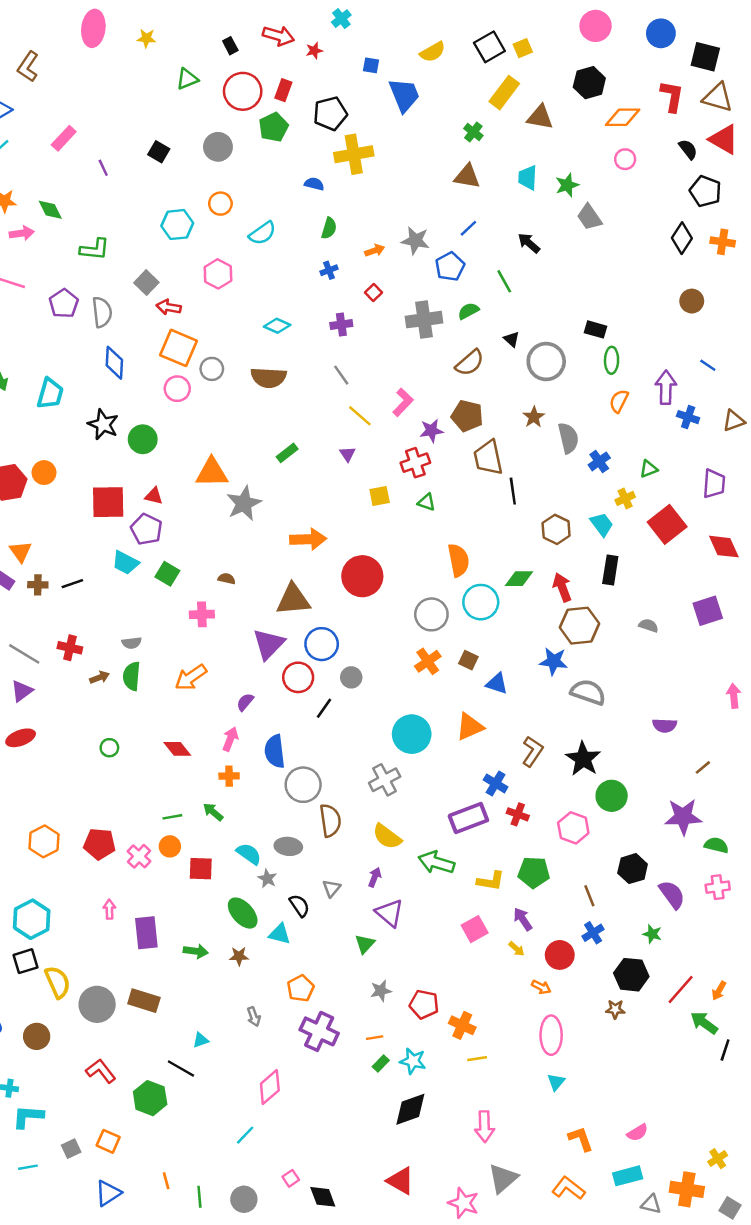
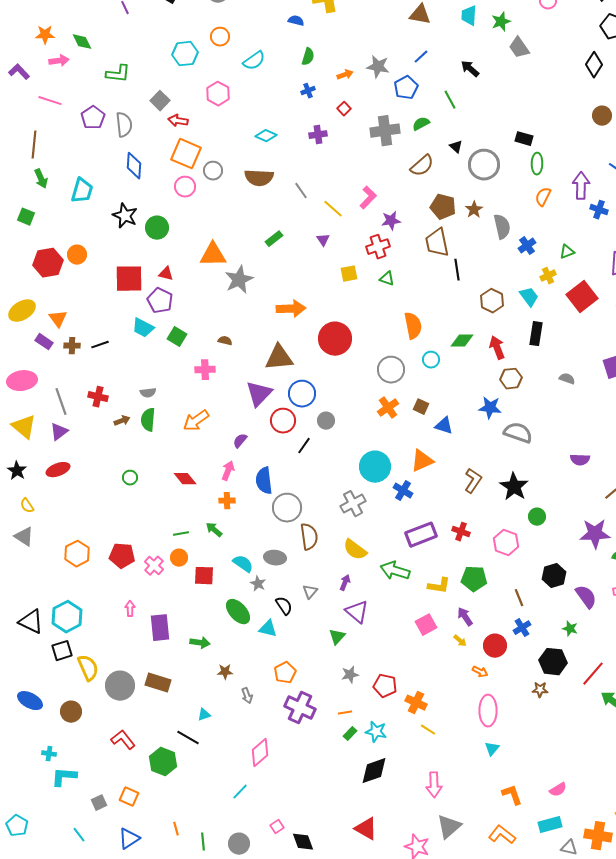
gray line: (341, 375) -> (301, 191), moved
brown pentagon: (467, 416) -> (443, 207), moved
cyan circle: (481, 602) -> (431, 360), size x0.6
brown hexagon: (579, 626) -> (511, 379), size x0.7
gray line: (24, 654) -> (61, 402), turned 40
blue cross: (496, 783) -> (403, 491), moved
green circle: (612, 796) -> (537, 517), size x0.7
brown star: (239, 956) -> (225, 672), moved
yellow line: (477, 1059) -> (428, 730), turned 42
cyan line: (28, 1167) -> (79, 835), moved, turned 63

